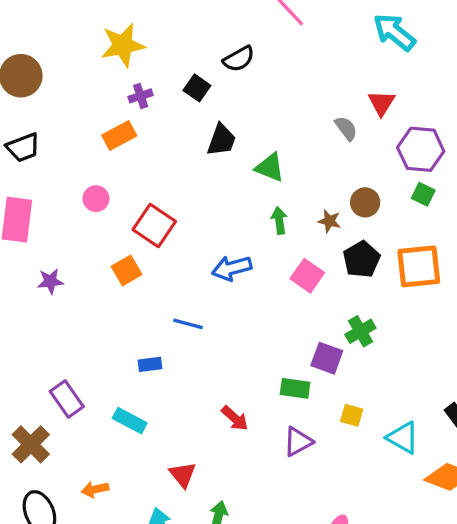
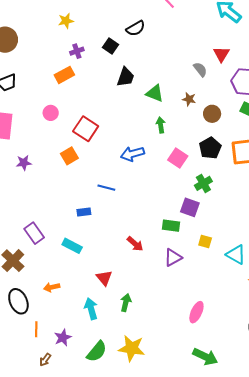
yellow star: (123, 45) -> (66, 21), size x0.6
brown star: (329, 221) -> (189, 99), moved
green cross: (360, 331) -> (203, 183), moved

